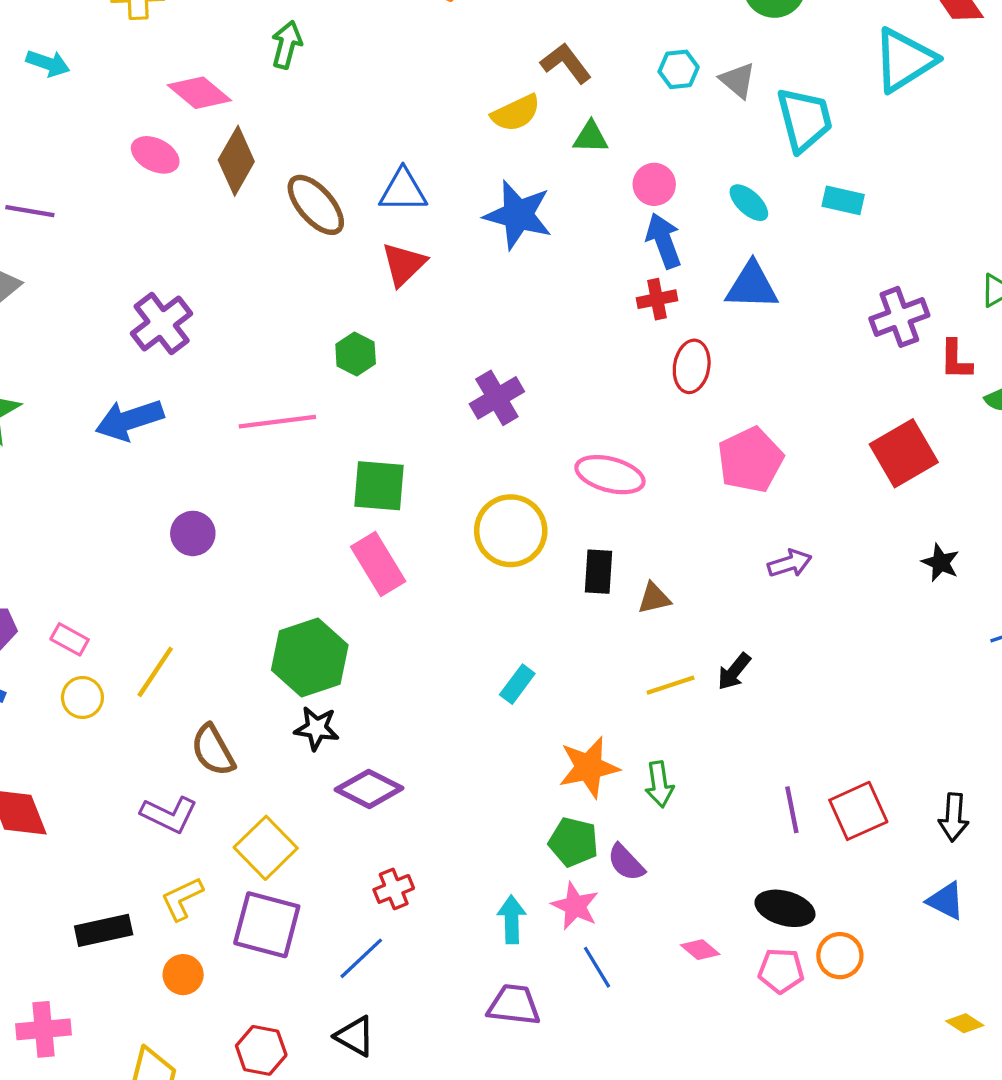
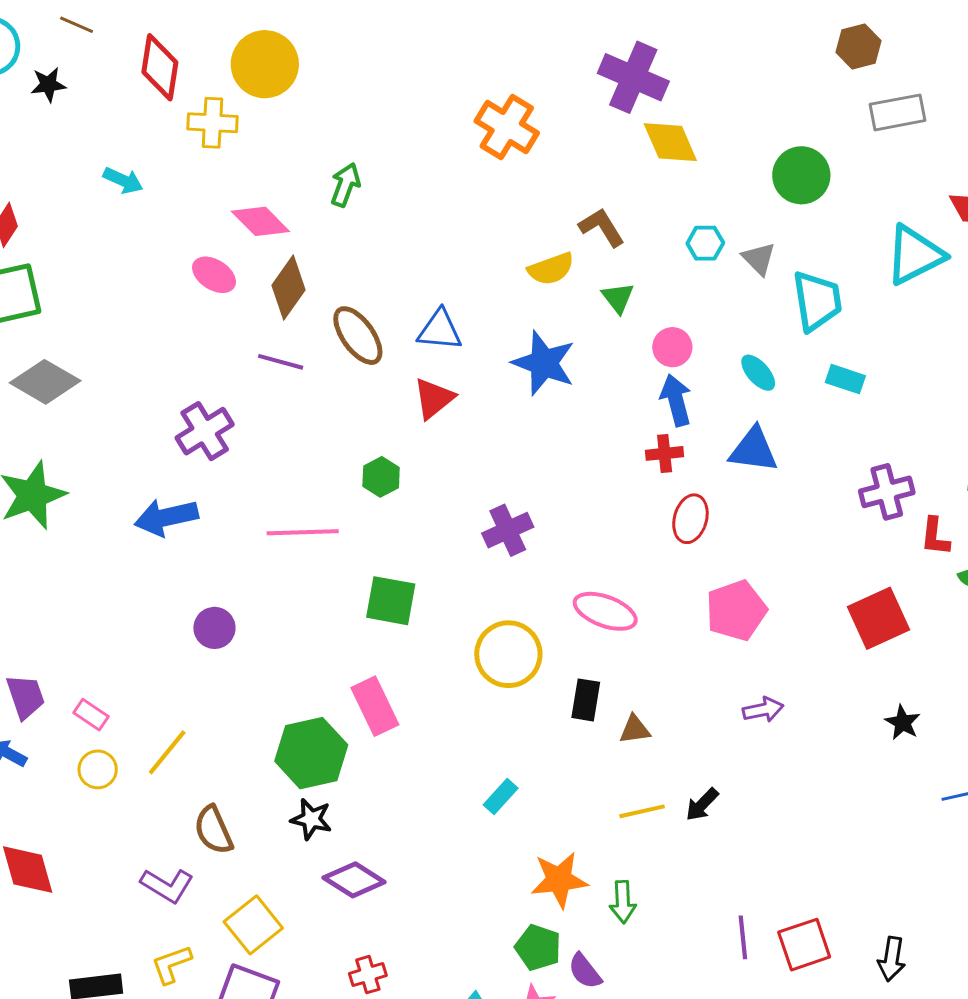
green triangle: (591, 137) -> (618, 298), turned 45
purple line: (30, 211) -> (281, 362), moved
pink rectangle: (378, 564) -> (375, 706), moved

